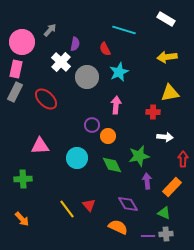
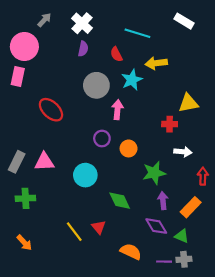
gray arrow: (50, 30) -> (44, 20), moved
yellow arrow: (167, 57) -> (156, 63), moved
white cross: (61, 62) -> (82, 23), moved
gray rectangle: (15, 92) -> (17, 162), moved
pink arrow: (116, 105) -> (117, 110), moved
orange circle: (108, 136) -> (129, 148), moved
green diamond: (112, 165) -> (120, 201), moved
purple diamond: (128, 204) -> (156, 226), moved

